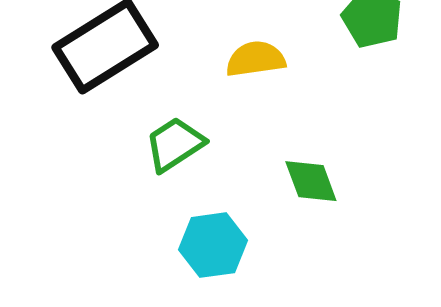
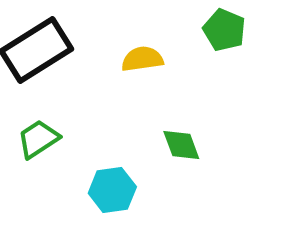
green trapezoid: (175, 144) -> (38, 139), moved

